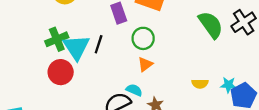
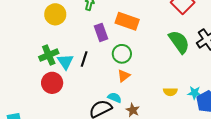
cyan triangle: (76, 47) -> (65, 62), size x0.7

